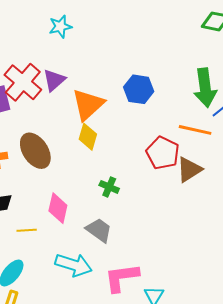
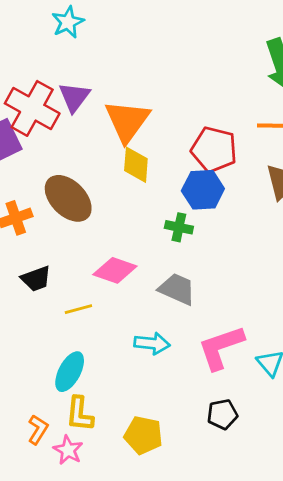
blue hexagon: (139, 89) -> (203, 190), moved
red pentagon: (163, 153) -> (214, 149), moved
pink diamond: (58, 208) -> (115, 270), turned -72
cyan arrow: (74, 265) -> (152, 343), size x0.7

